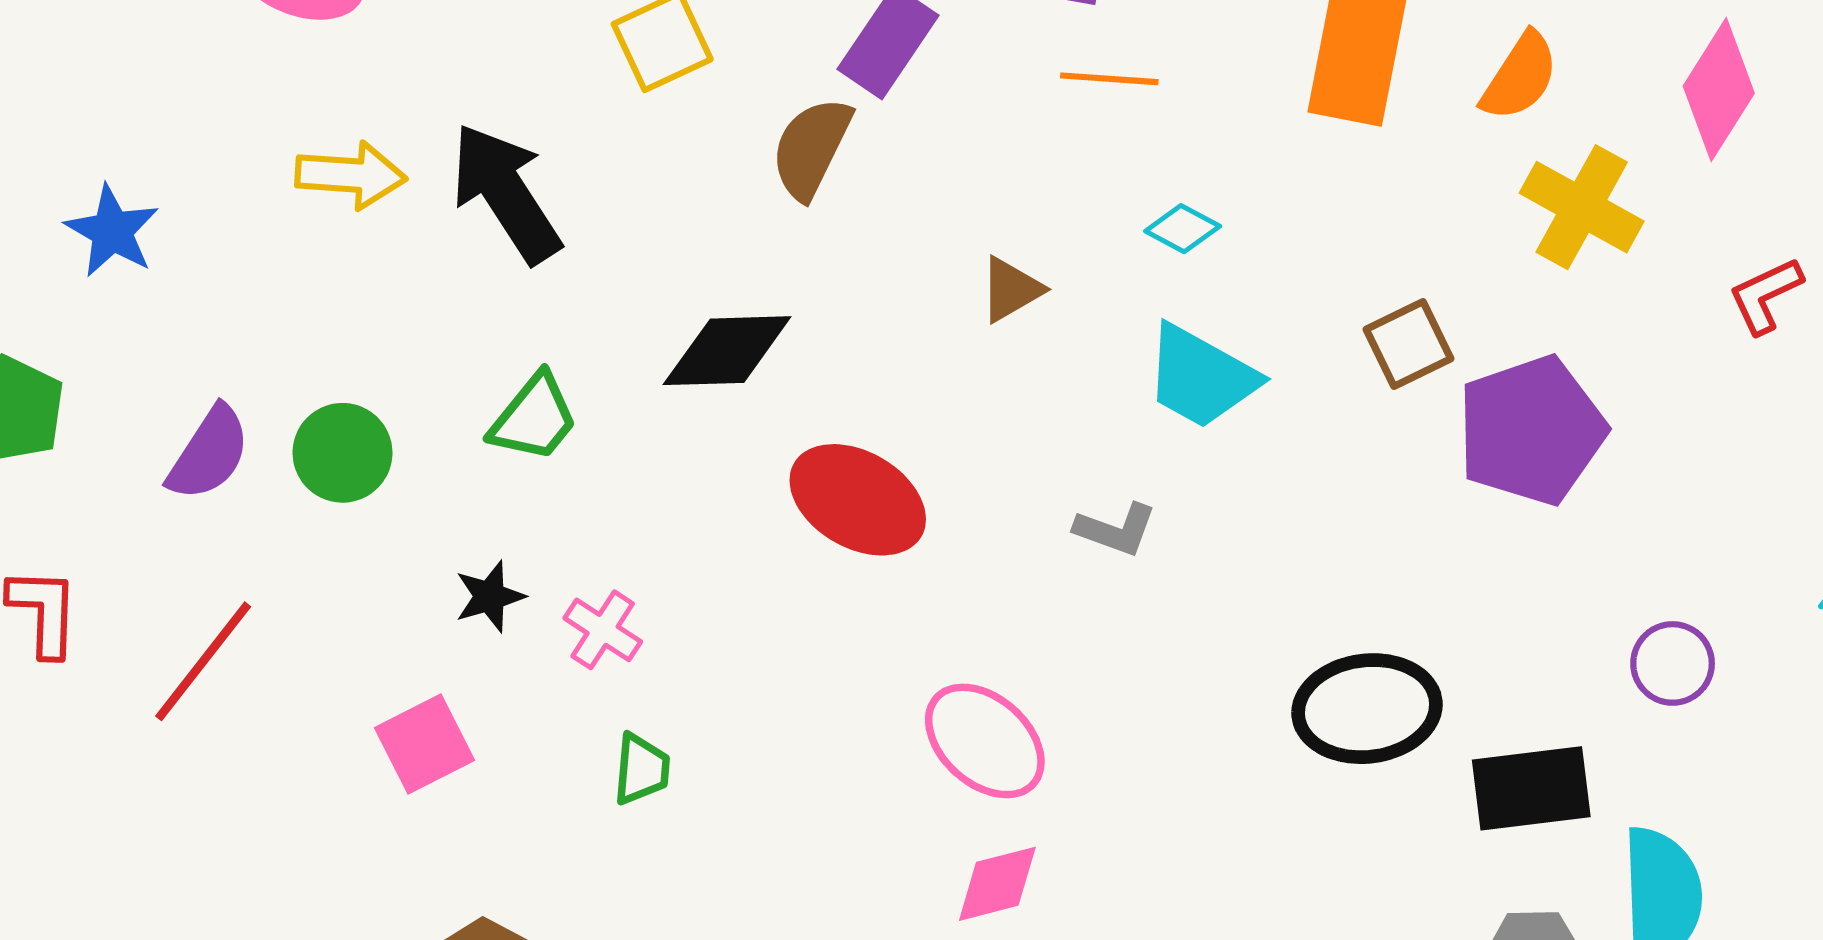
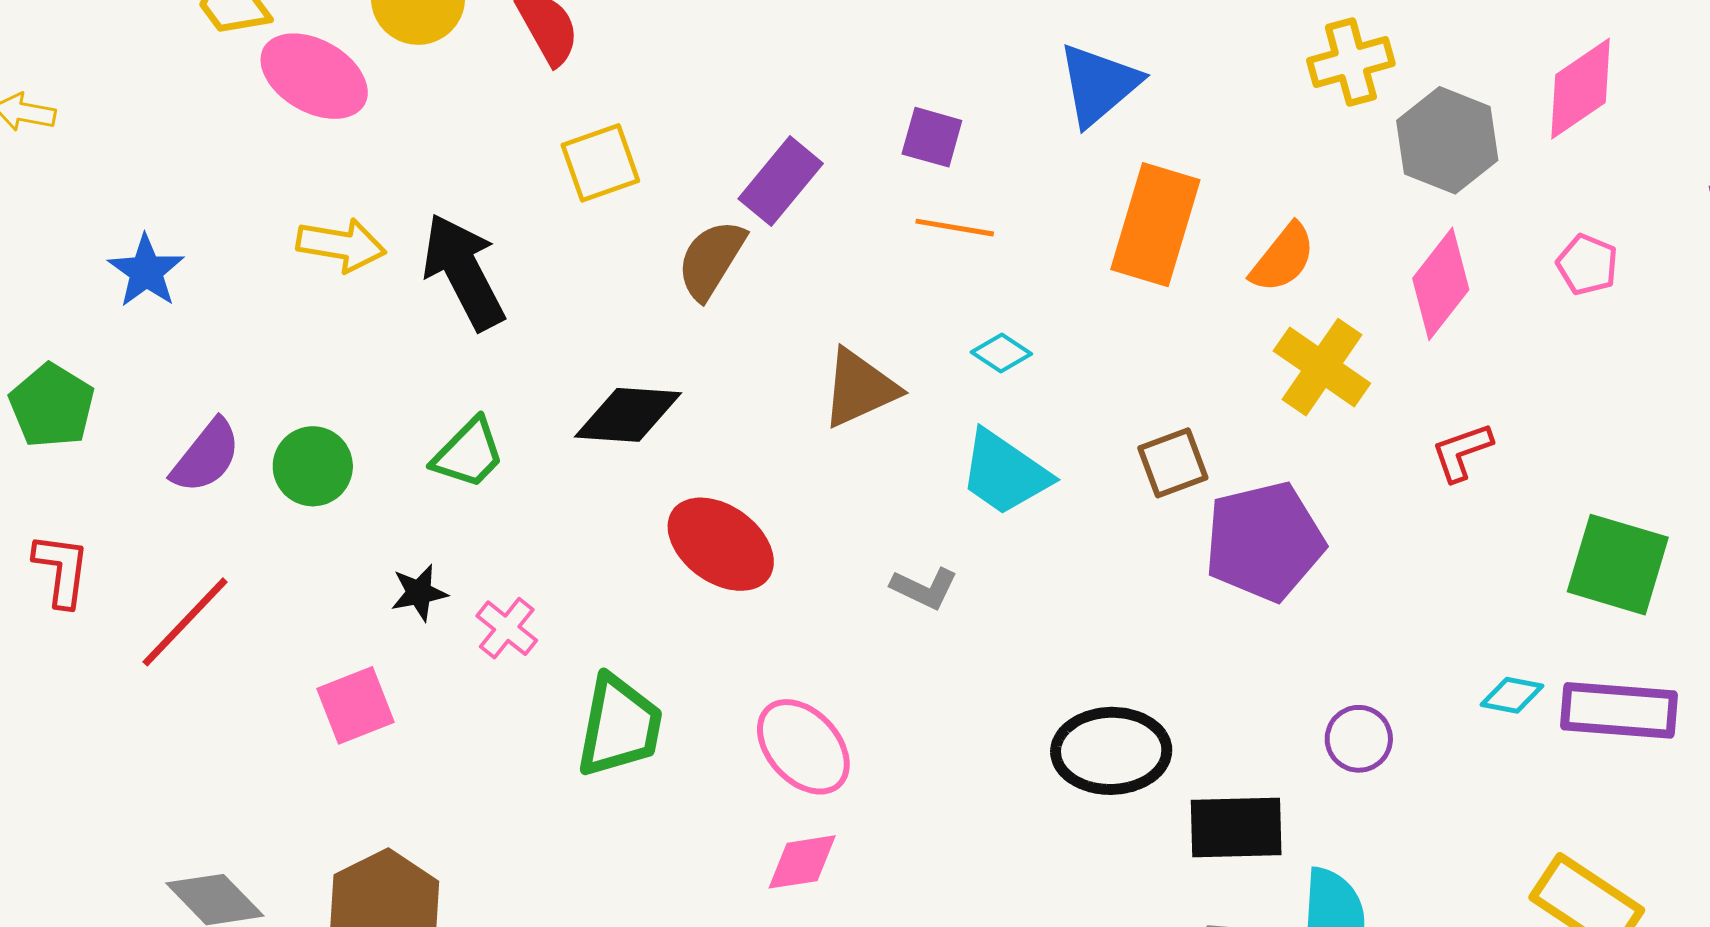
brown triangle: (1011, 289) -> (860, 388), size x1.5
green trapezoid: (642, 769) -> (619, 726), moved, size x1.8

